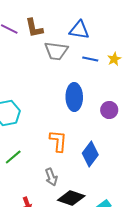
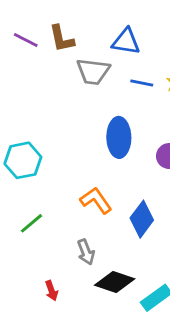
orange L-shape: (58, 141) -> (96, 200), turned -40

